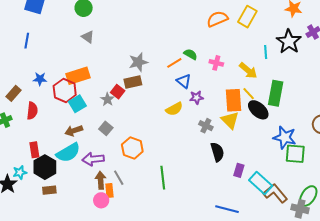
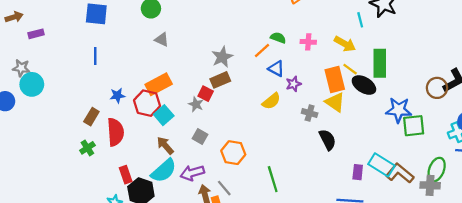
red semicircle: (32, 111) -> (115, 132), size x1.4
brown arrow: (74, 131) -> (165, 146), turned 78
purple rectangle: (239, 170) -> (358, 172), moved

